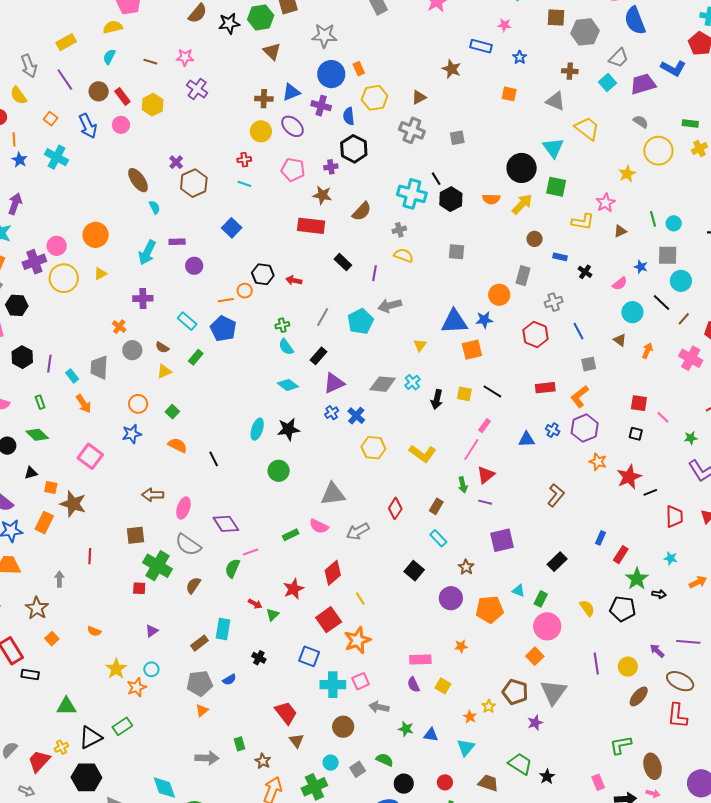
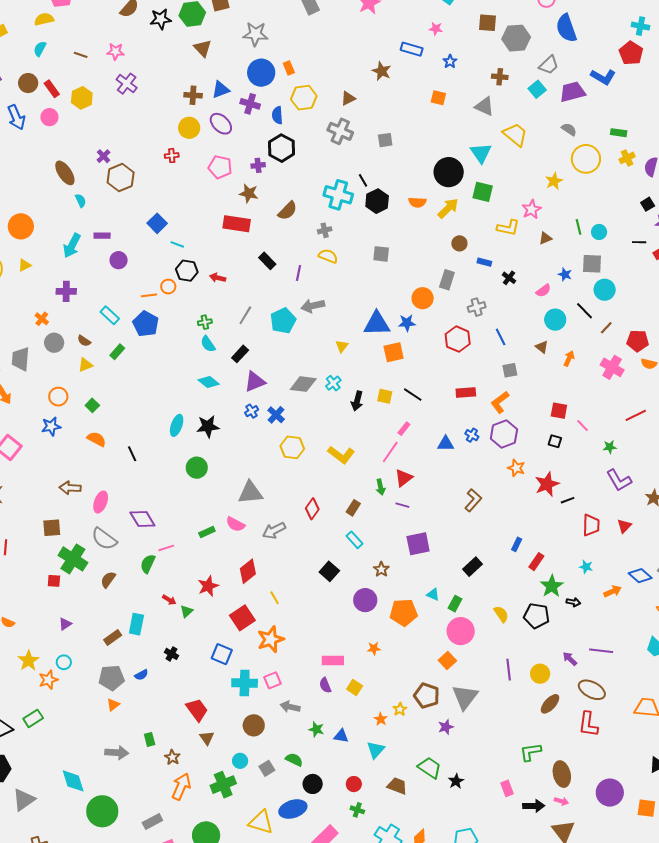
cyan line: (244, 184) -> (177, 244), moved

